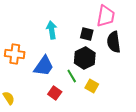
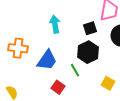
black square: (87, 34) -> (90, 28), turned -32
yellow square: (92, 86) -> (108, 83), moved

